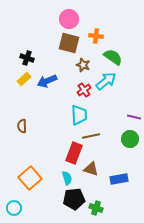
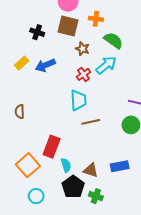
black cross: (27, 58) -> (37, 32), moved
red rectangle: (74, 153) -> (52, 147), moved
brown triangle: (91, 169) -> (91, 170), moved
black pentagon: (74, 199) -> (73, 187), turned -30
cyan circle: (14, 208) -> (36, 196), moved

